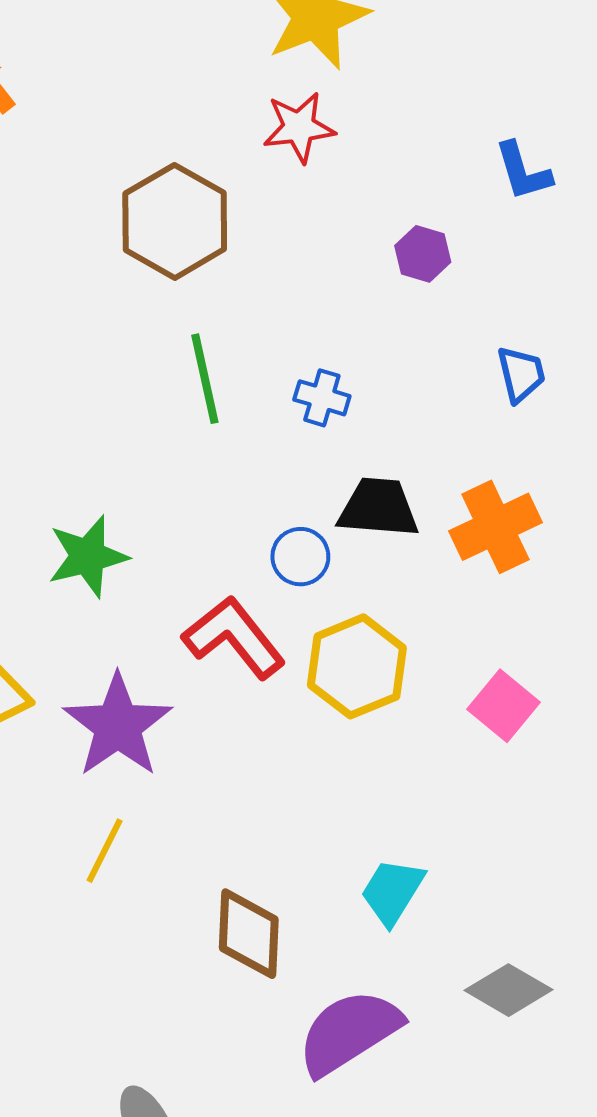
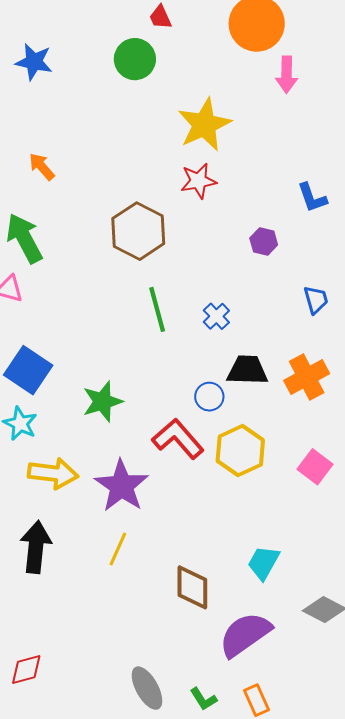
blue cross: (322, 398) -> (216, 316), turned 32

